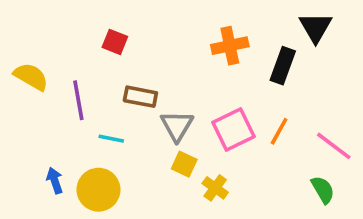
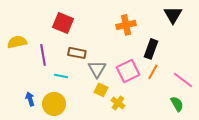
red square: (115, 42) -> (63, 23), size x1.5
black rectangle: (283, 66) -> (151, 49), moved
yellow semicircle: (31, 77) -> (17, 42), turned -42

